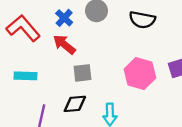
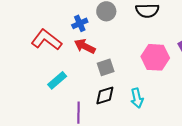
blue cross: (64, 18) -> (80, 23), turned 35
cyan rectangle: (25, 76) -> (57, 80), turned -30

